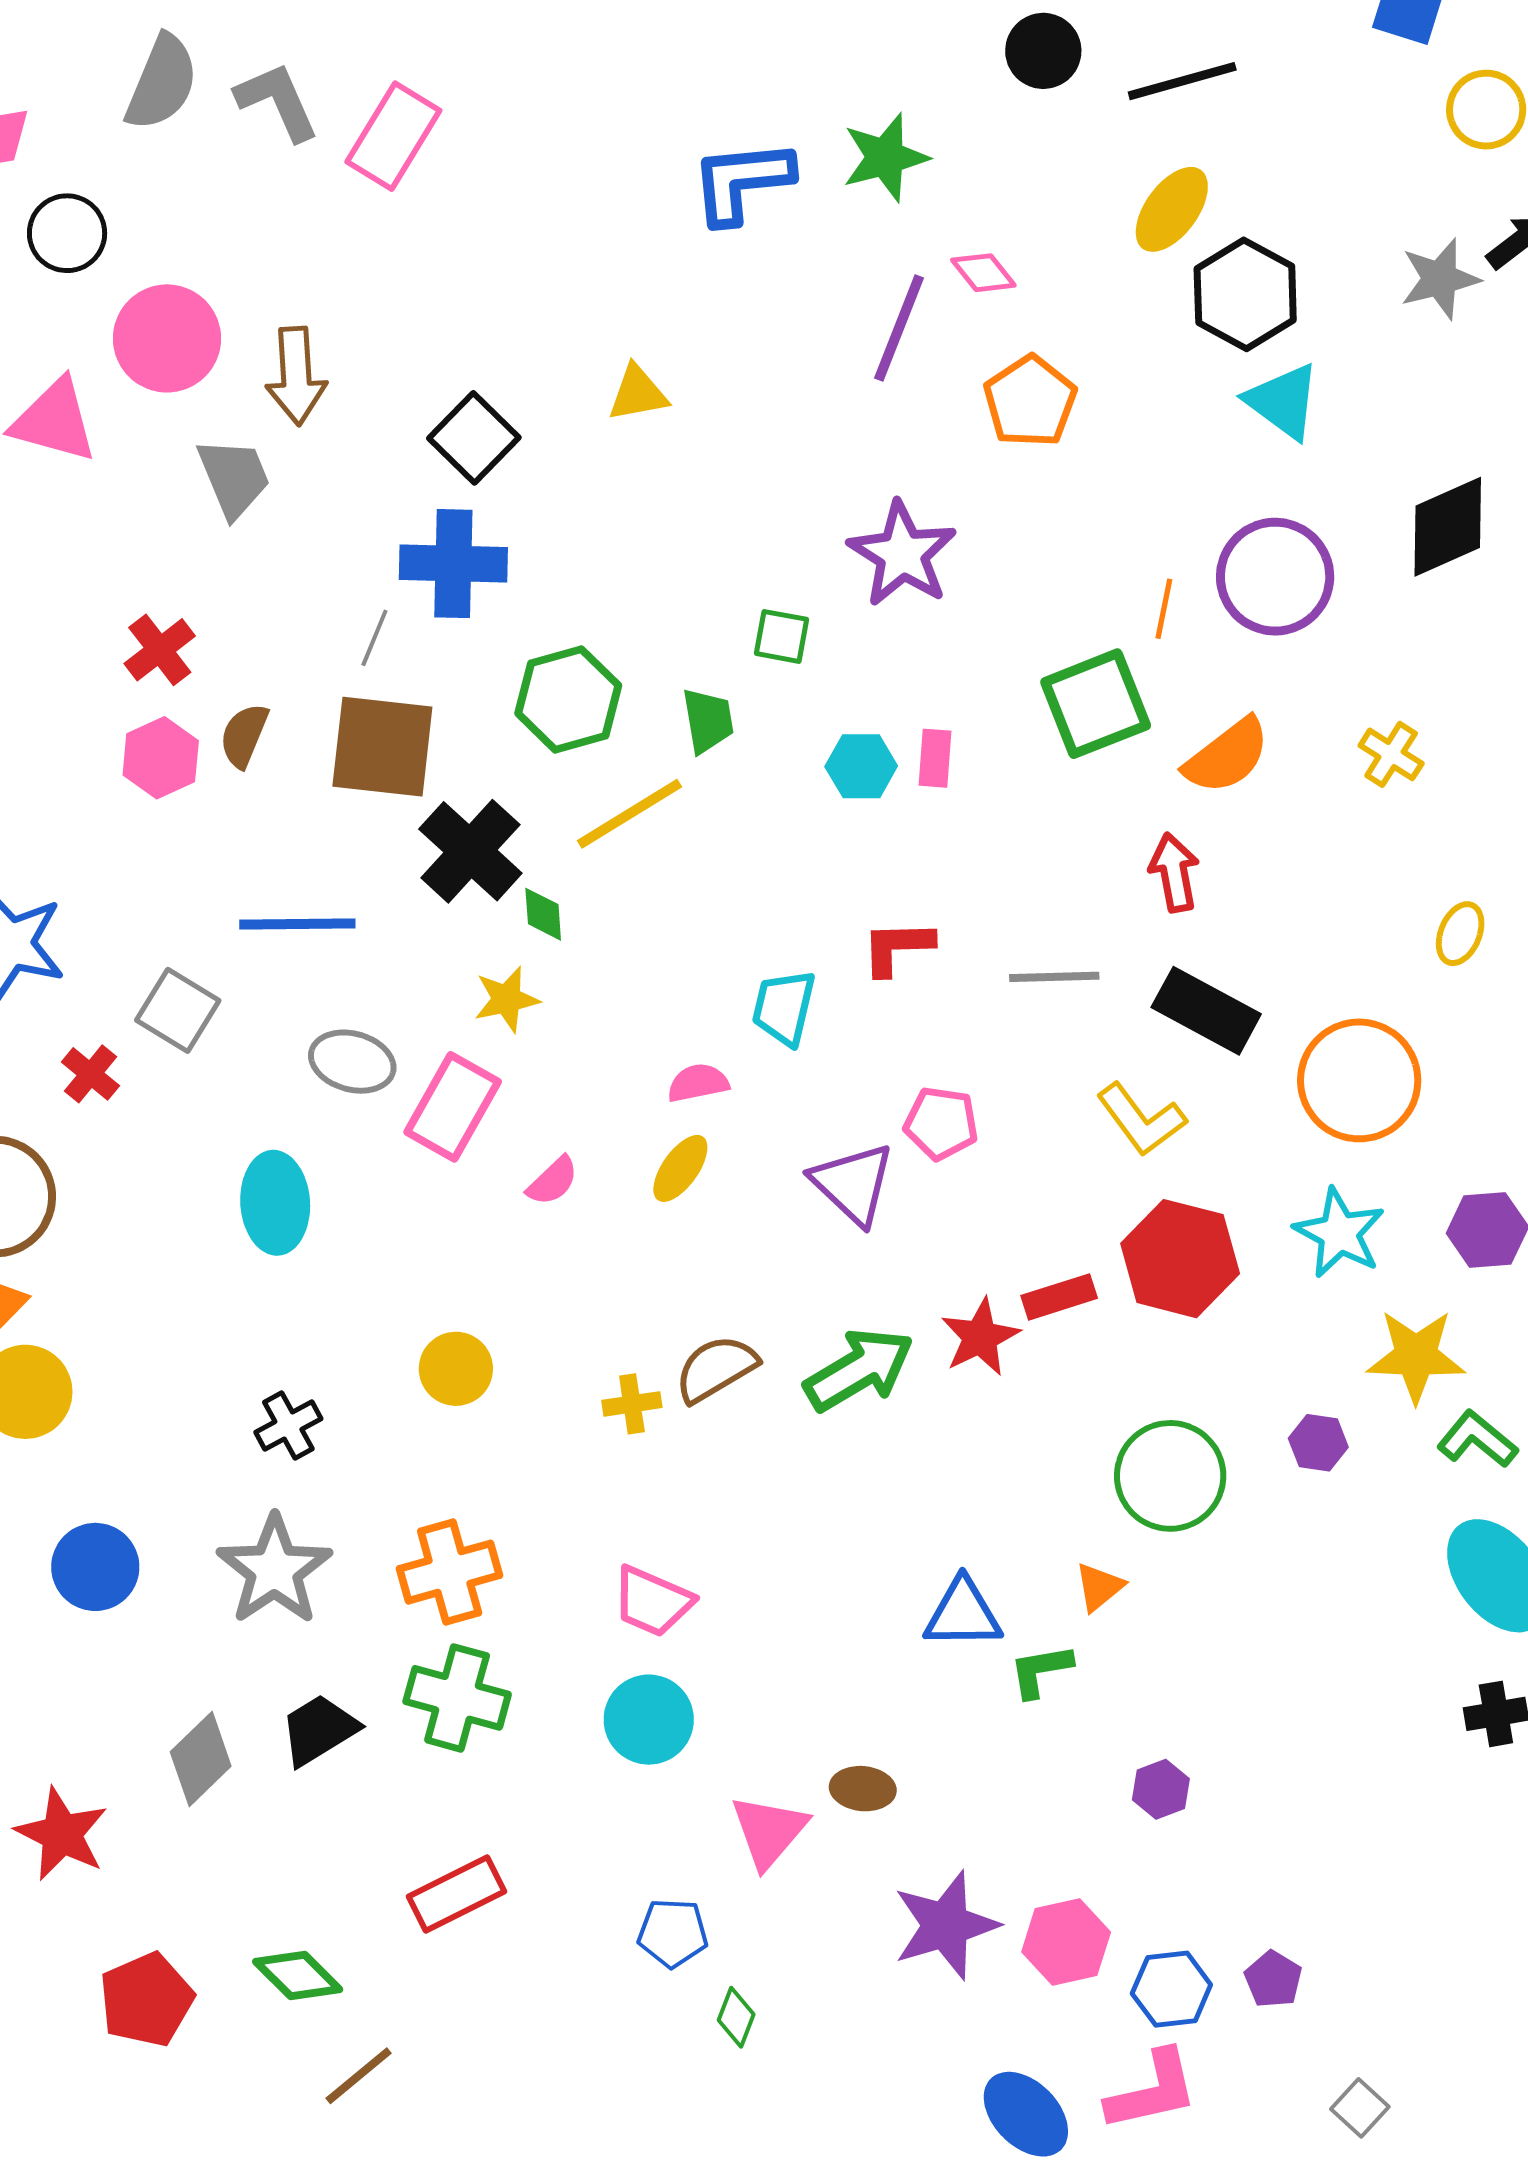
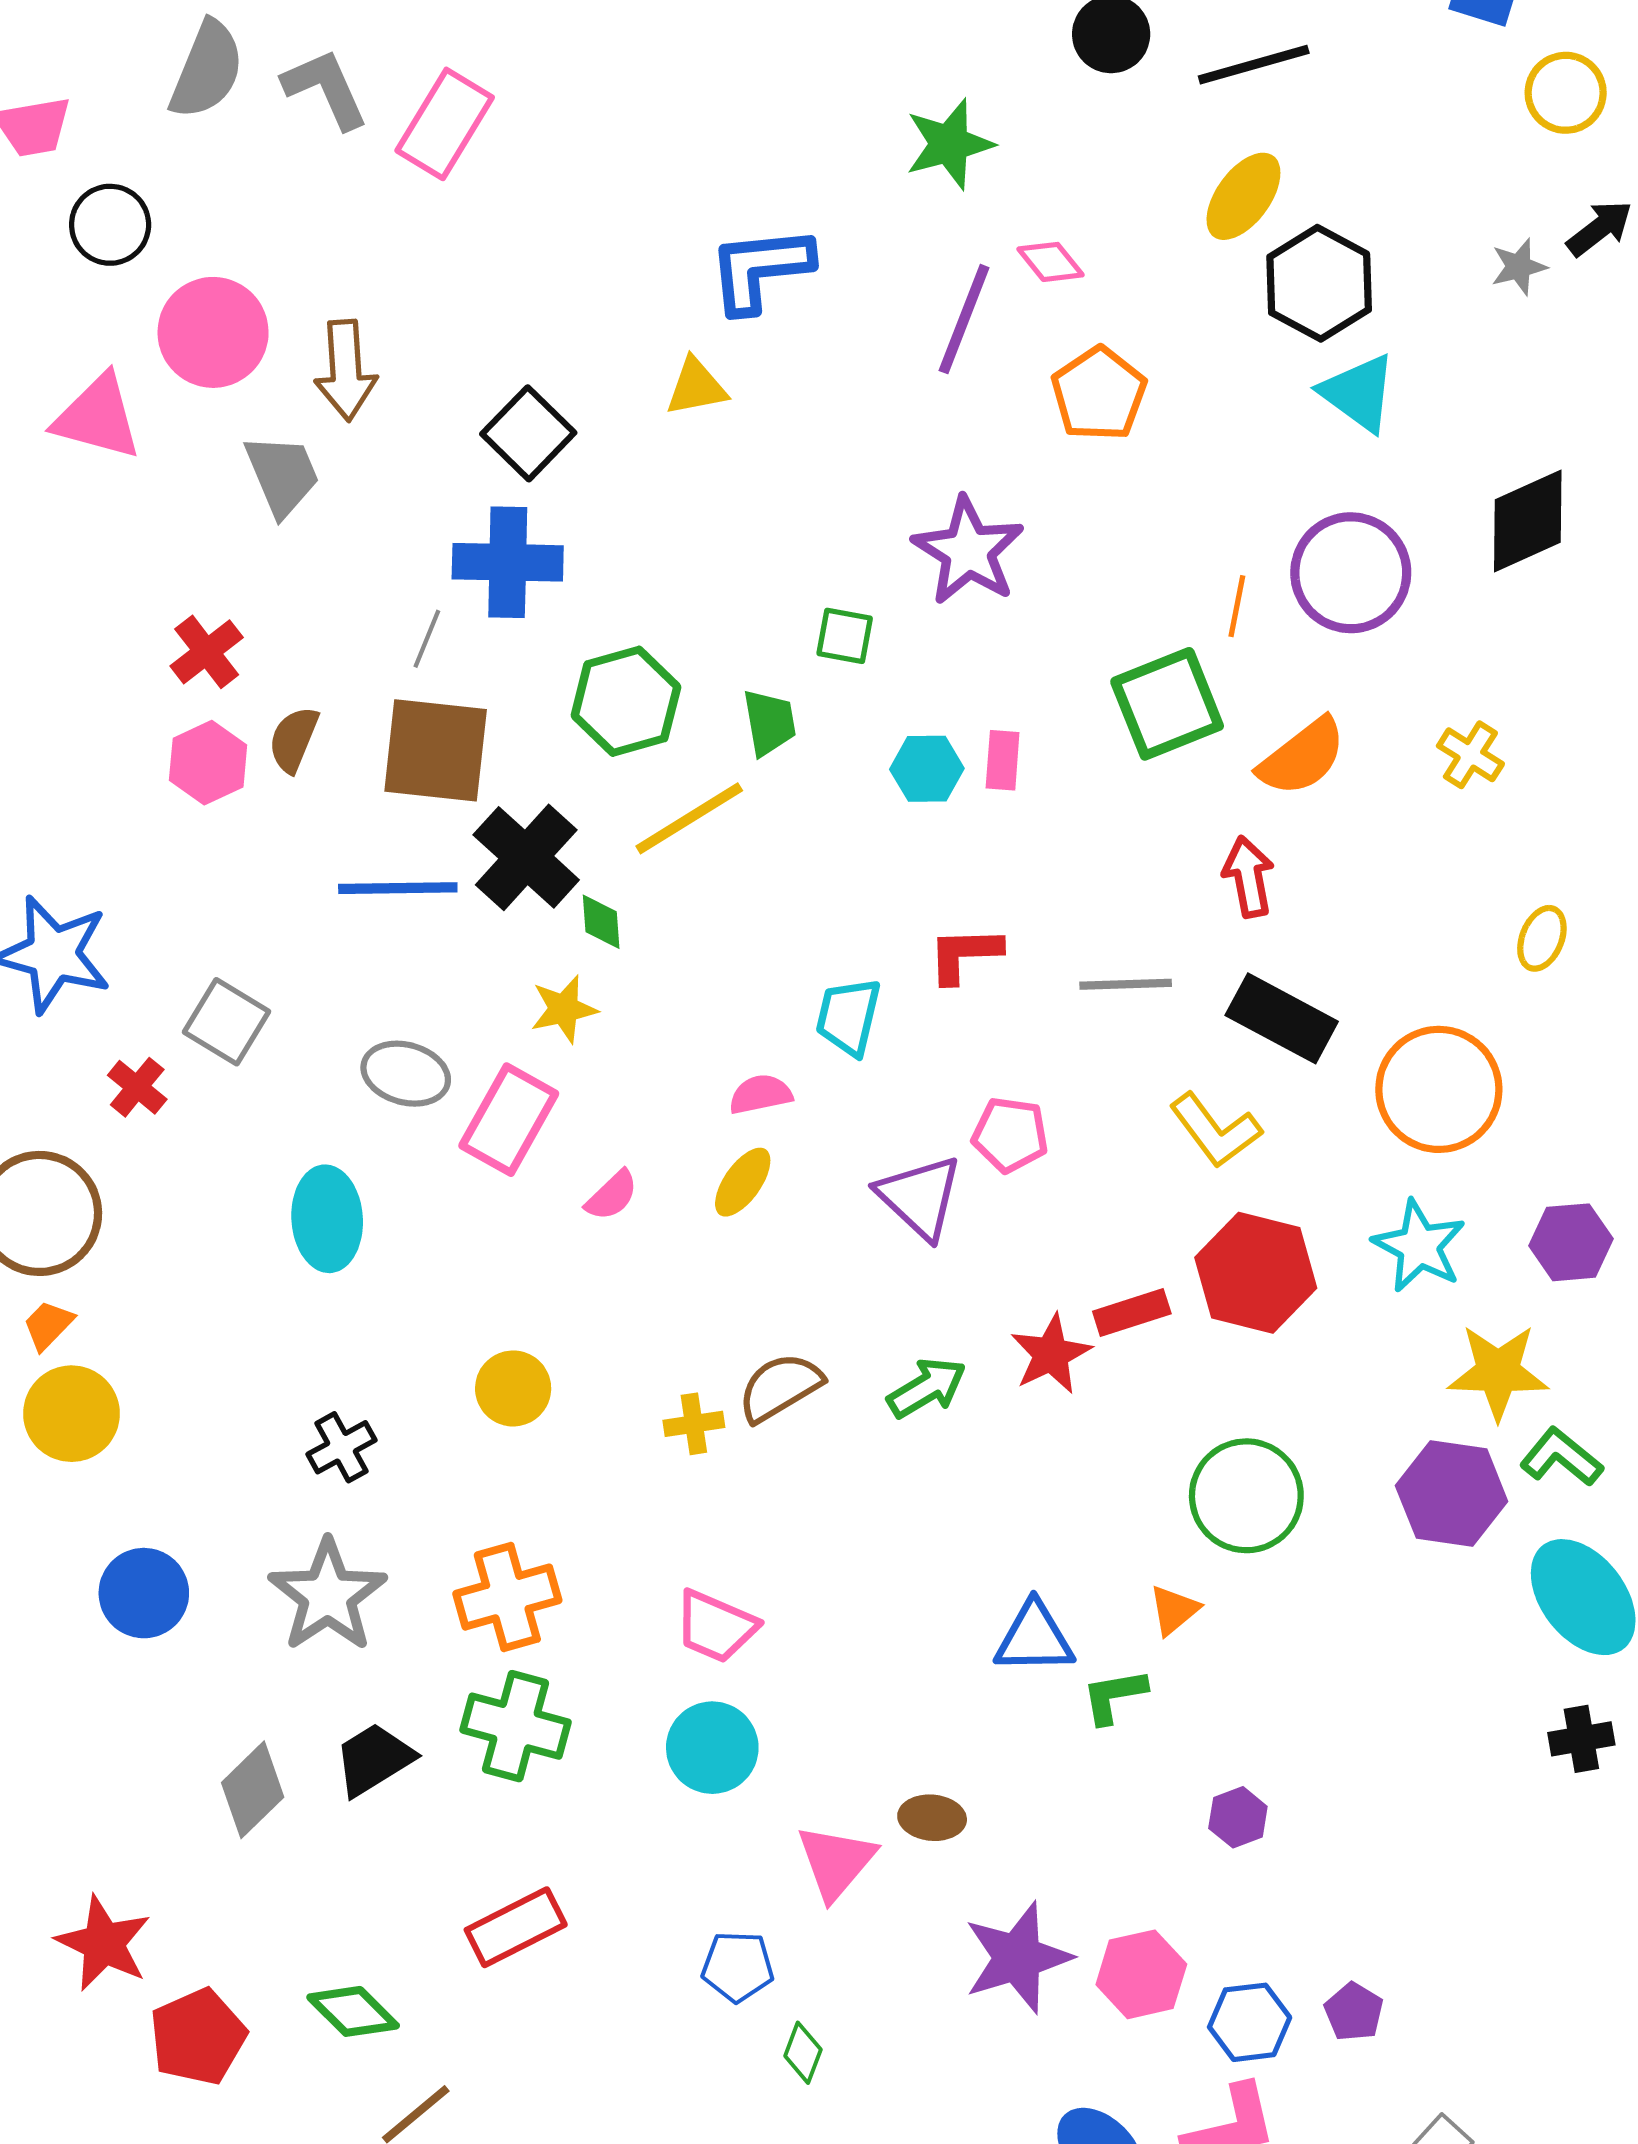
blue L-shape: (742, 181) -> (760, 269), moved
gray star: (1440, 279) -> (1519, 267), size x0.7
blue line: (297, 924) -> (398, 888), moved
green arrow: (859, 1370) -> (927, 1388), size x0.7
purple hexagon: (1318, 1443) -> (1452, 1493), moved, size x1.8
red star: (62, 1834) -> (104, 1943), moved

